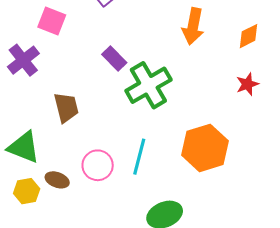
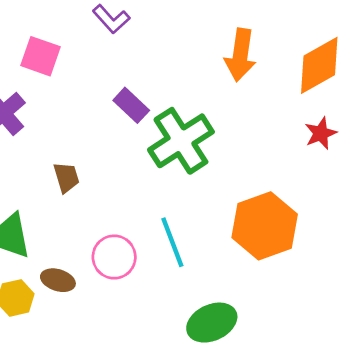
orange diamond: (249, 36) -> (319, 65), size x1.6
brown trapezoid: (66, 107) -> (66, 177), size x0.7
cyan line: (139, 157) -> (172, 242), turned -33

